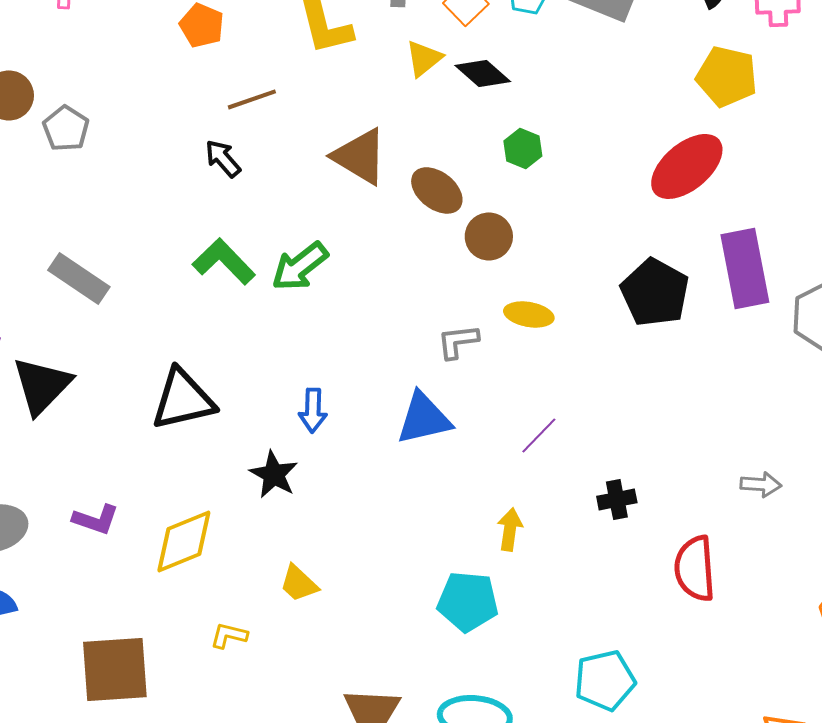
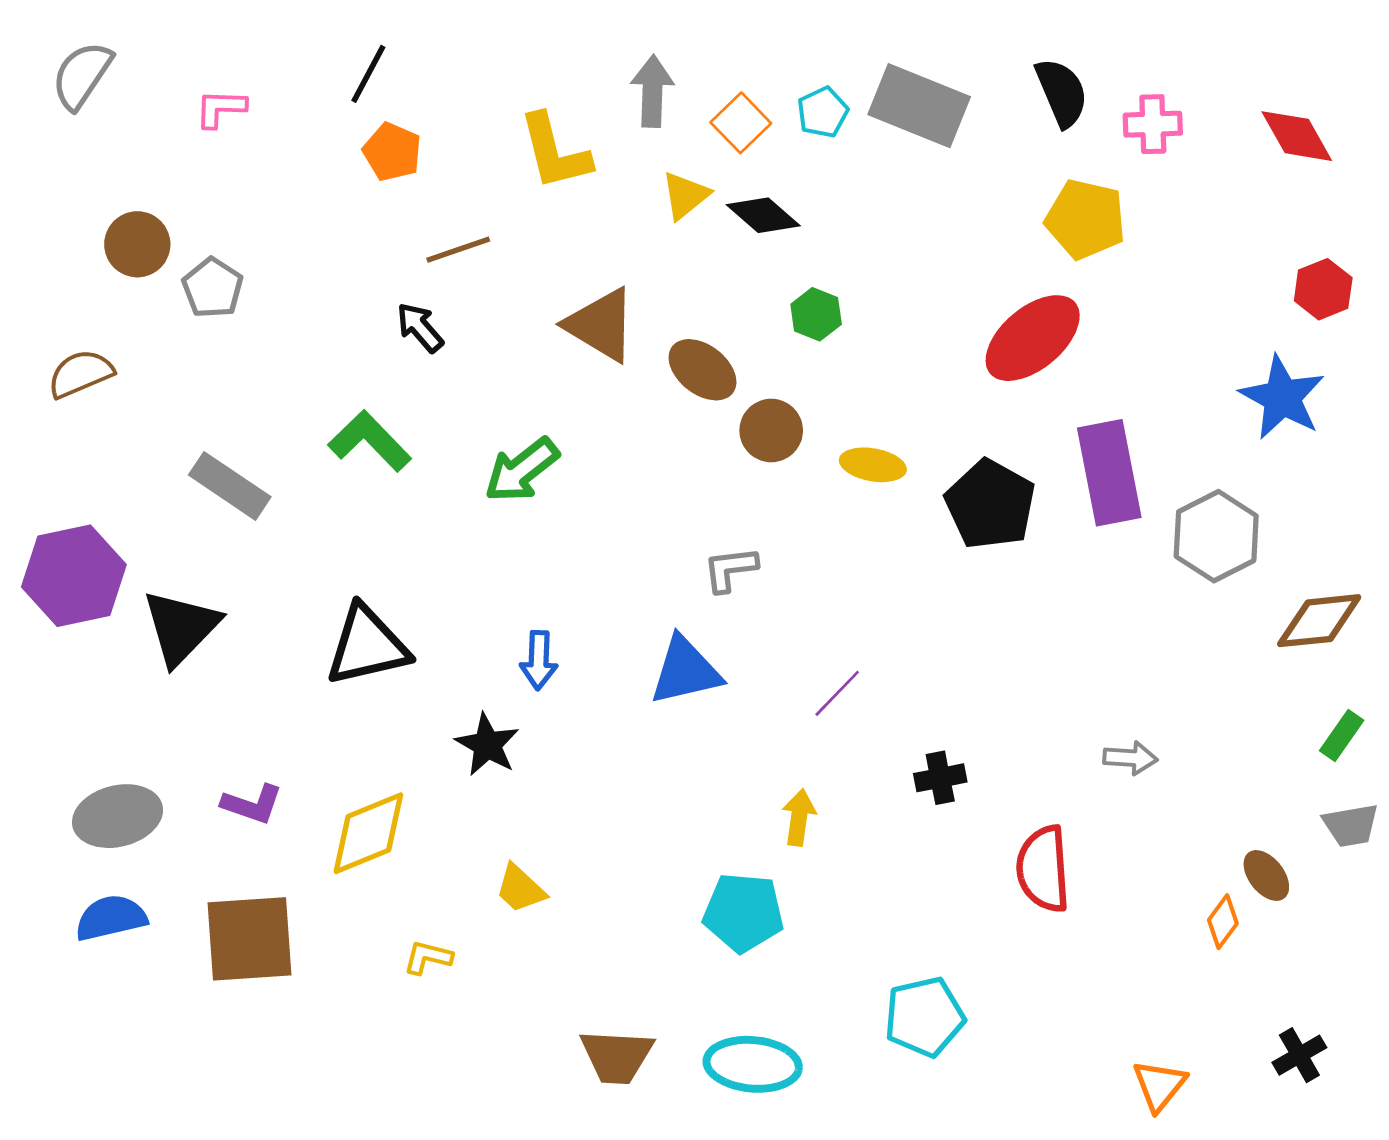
green L-shape: (224, 261) -> (370, 441), moved
yellow ellipse: (529, 314) -> (873, 465), moved
brown square: (115, 669) -> (250, 939), moved

